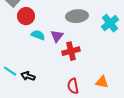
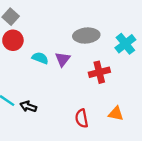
red circle: (26, 16) -> (13, 40), moved
red cross: (71, 51) -> (99, 72), moved

